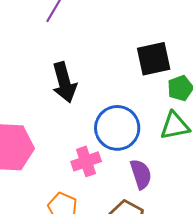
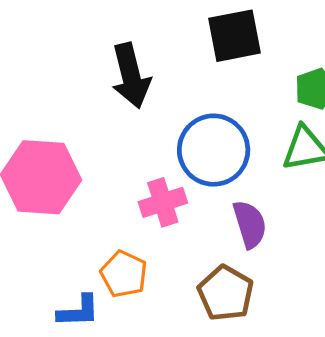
black square: (154, 59) -> (234, 36), moved

